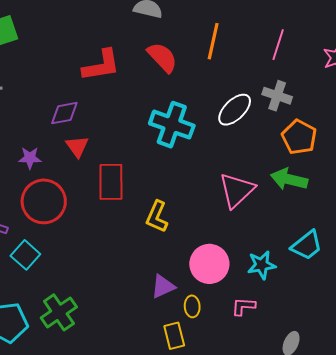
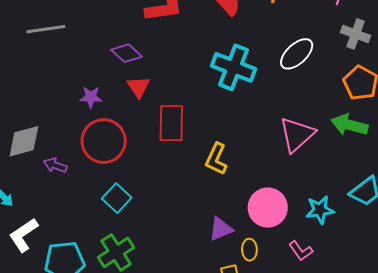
gray cross: (277, 96) -> (356, 34), moved
purple diamond: (64, 113) -> (126, 53), turned 52
cyan square: (25, 255) -> (117, 198), moved
pink L-shape: (243, 306) -> (301, 251), turned -130

